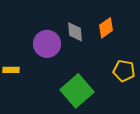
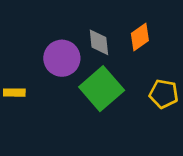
green square: (77, 91) -> (102, 89), moved

